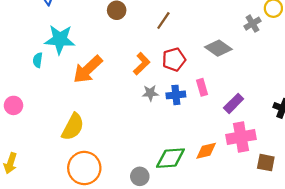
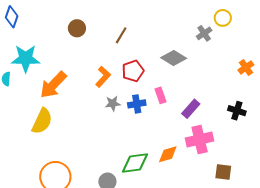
yellow semicircle: (73, 127) -> (42, 121), moved
brown square: (266, 163) -> (223, 172), moved

